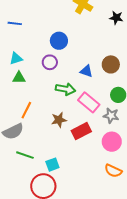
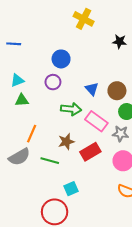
black star: (116, 18) -> (119, 41), moved
brown circle: (111, 64) -> (117, 91), moved
blue triangle: (86, 71) -> (92, 89), turned 32
green line: (25, 155) -> (50, 161), moved
cyan square: (52, 165) -> (71, 189), moved

